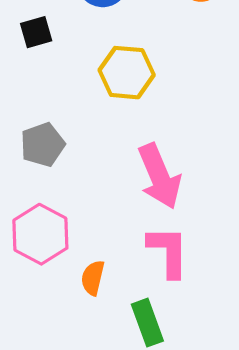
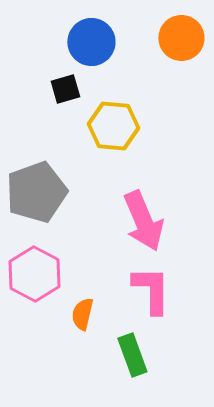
black square: (36, 32) -> (65, 89), moved
gray pentagon: (43, 145) -> (36, 192), size x1.5

